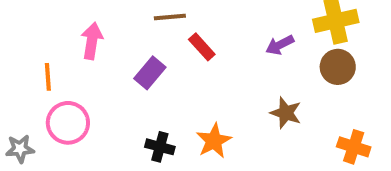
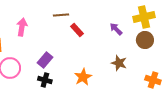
purple arrow: (280, 45) -> (116, 29), turned 72
purple rectangle: (150, 73) -> (45, 60), moved
black cross: (160, 147) -> (45, 80), moved

